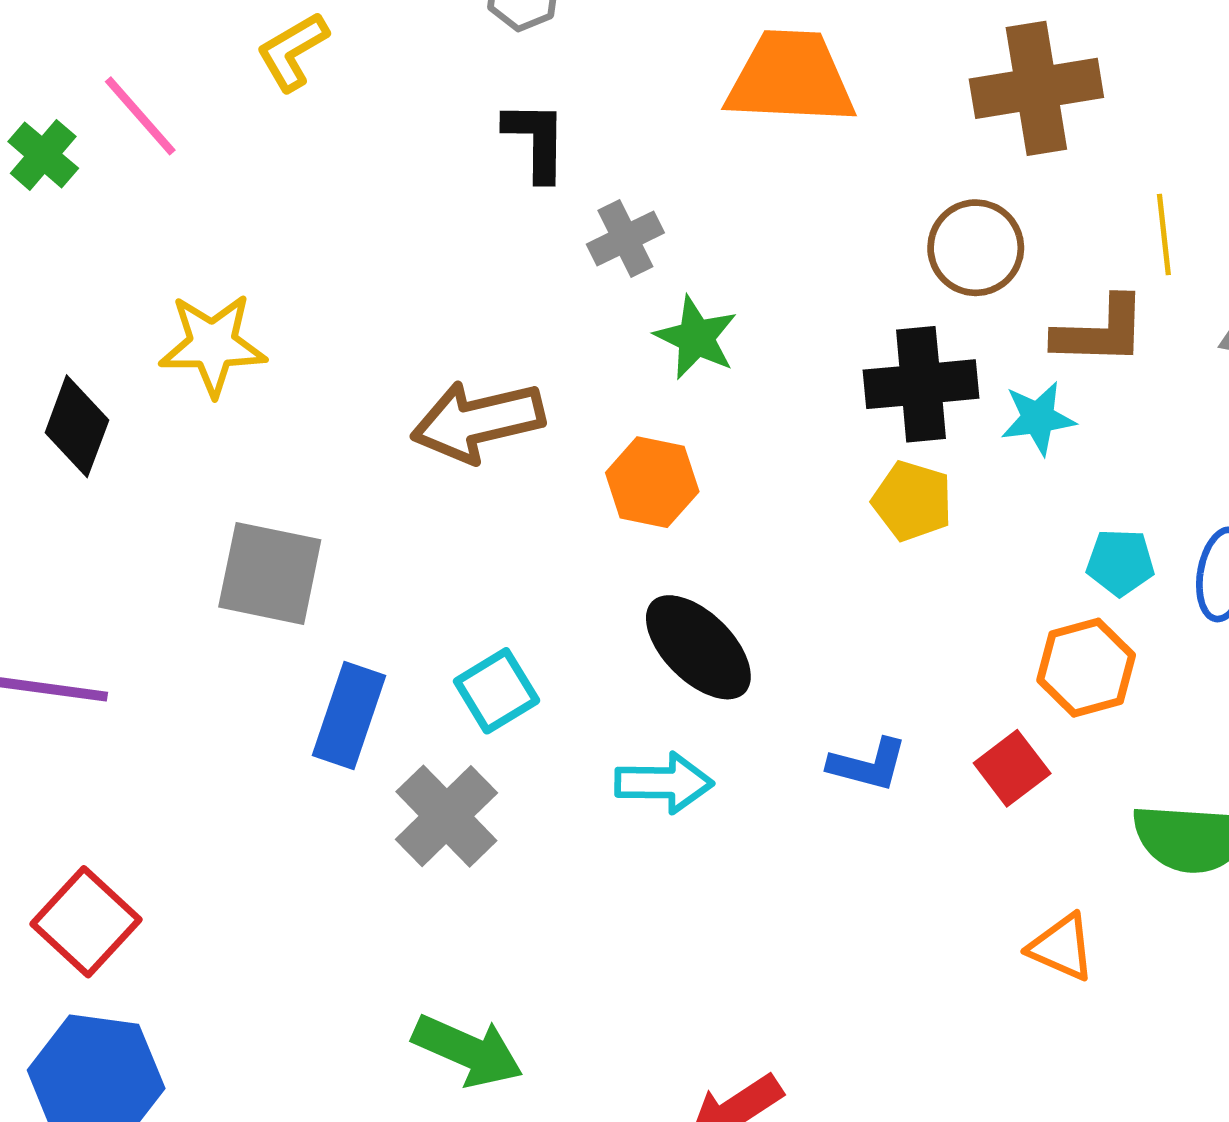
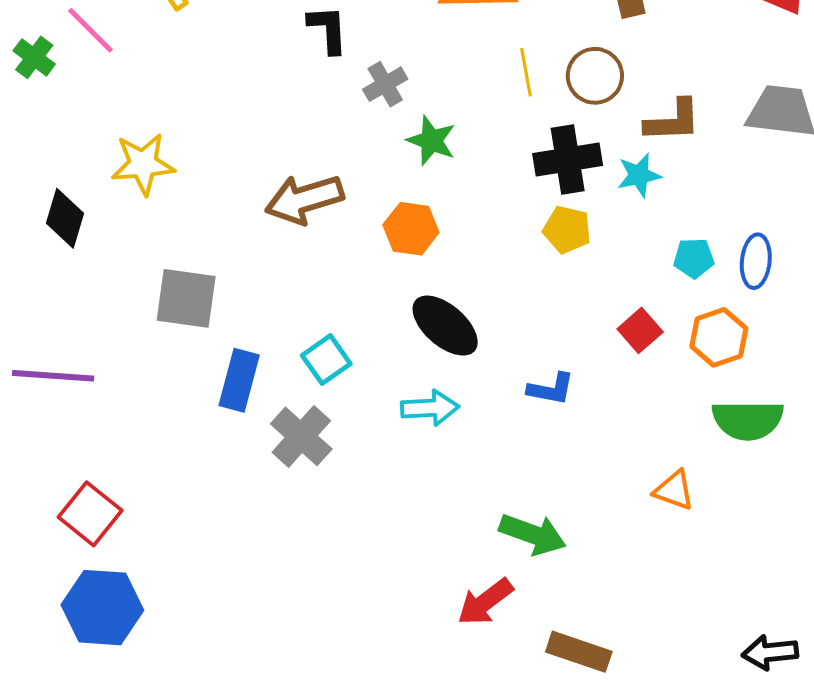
yellow line: (1164, 235) -> (526, 72), moved
orange hexagon: (1086, 668) -> (719, 337), moved
red square: (1012, 768) -> (640, 330), moved
green arrow: (468, 1051) -> (533, 534), moved

